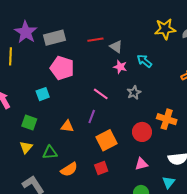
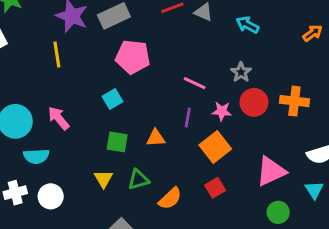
pink star: (120, 67) -> (222, 111), moved
green square: (29, 122) -> (117, 142), moved
red circle: (142, 132) -> (254, 102), moved
pink triangle: (141, 164) -> (271, 171), size x1.6

